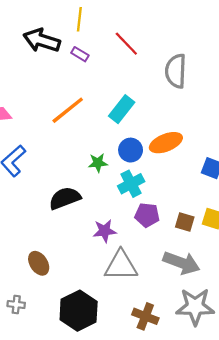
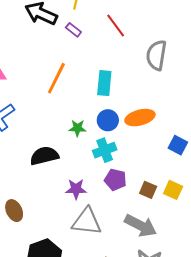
cyan rectangle: (122, 109) -> (104, 83), turned -40
orange line: (68, 110) -> (56, 78), turned -32

